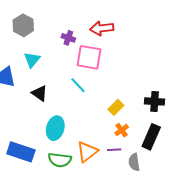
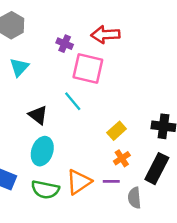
black triangle: (40, 93) -> (38, 115), moved

